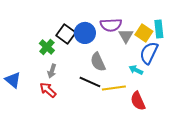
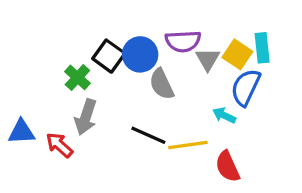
gray semicircle: (98, 62) -> (162, 84), moved
gray arrow: (52, 71) -> (86, 117), size x1.5
blue triangle: (13, 80) -> (21, 132), turned -42
red arrow: (48, 90) -> (59, 145), moved

